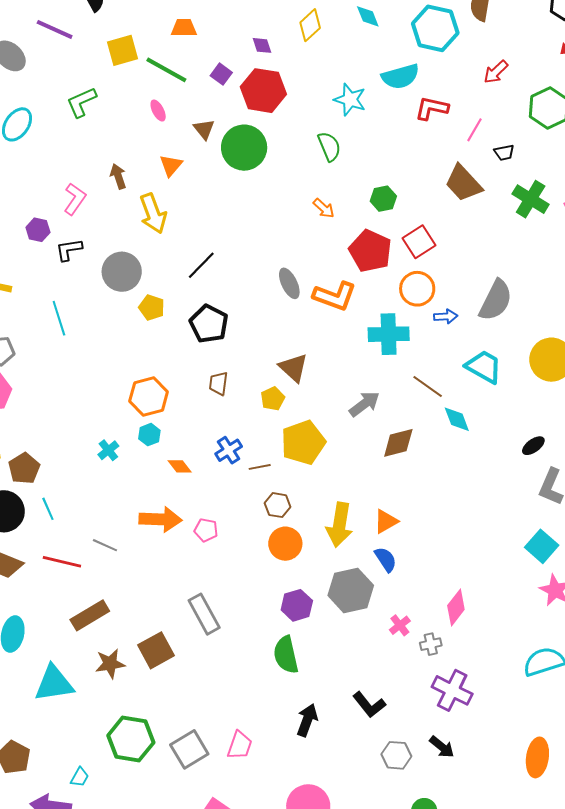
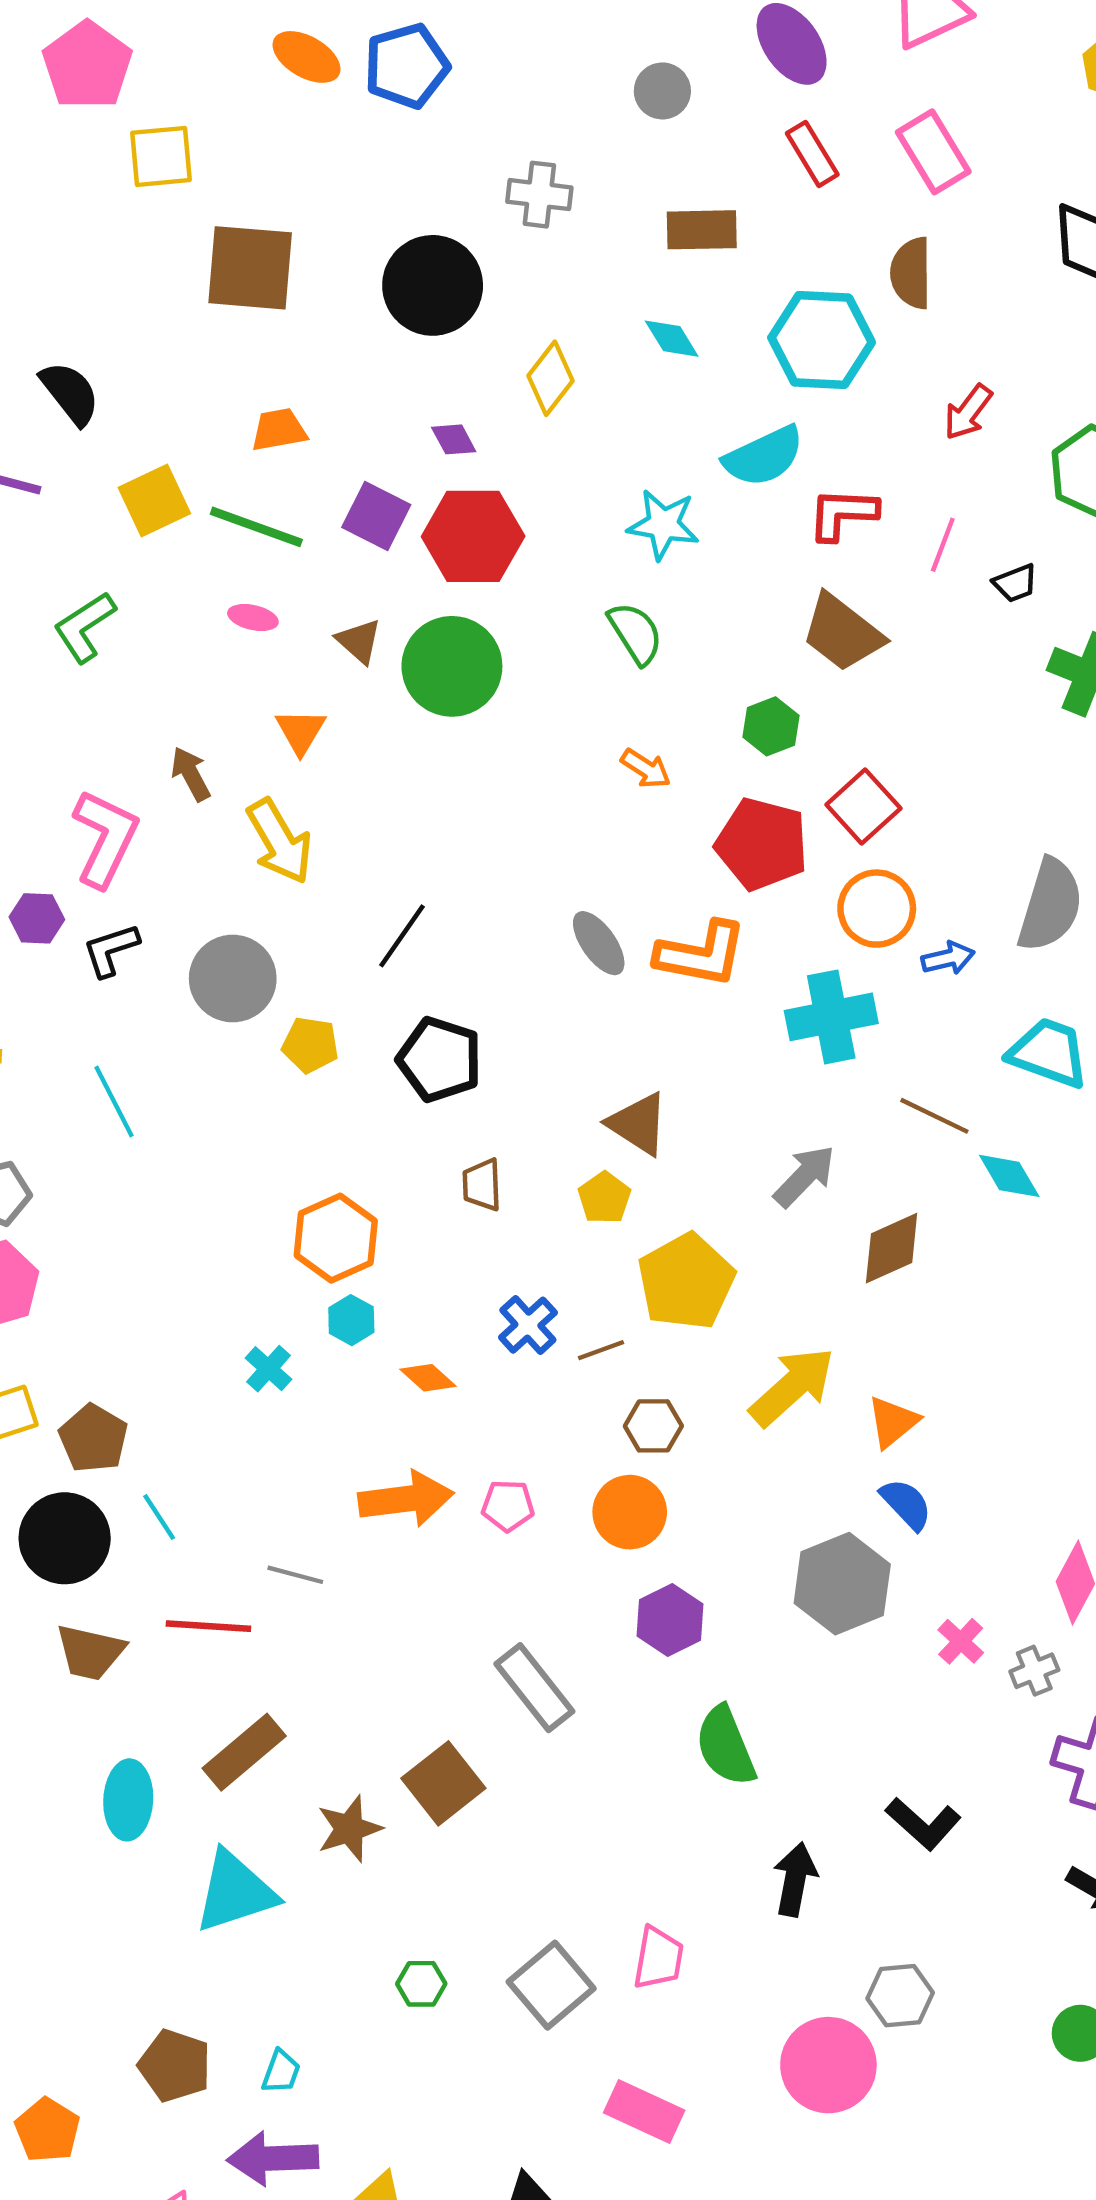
purple square: (221, 74) -> (376, 516), size x1.4
pink ellipse: (158, 111) -> (253, 618), turned -40
brown trapezoid: (463, 183) -> (842, 633), moved
pink L-shape: (75, 199) -> (105, 838), size x1.4
yellow arrow: (340, 525) -> (792, 1387), moved, turned -132
orange circle: (285, 544) -> (630, 1512), moved
purple hexagon: (297, 605) -> (670, 1620), moved
brown rectangle: (90, 615) -> (244, 1752), moved
green hexagon: (131, 739) -> (421, 1984), size x0.5
gray hexagon: (396, 755) -> (900, 1996), moved
cyan trapezoid: (80, 777) -> (281, 2072), moved

